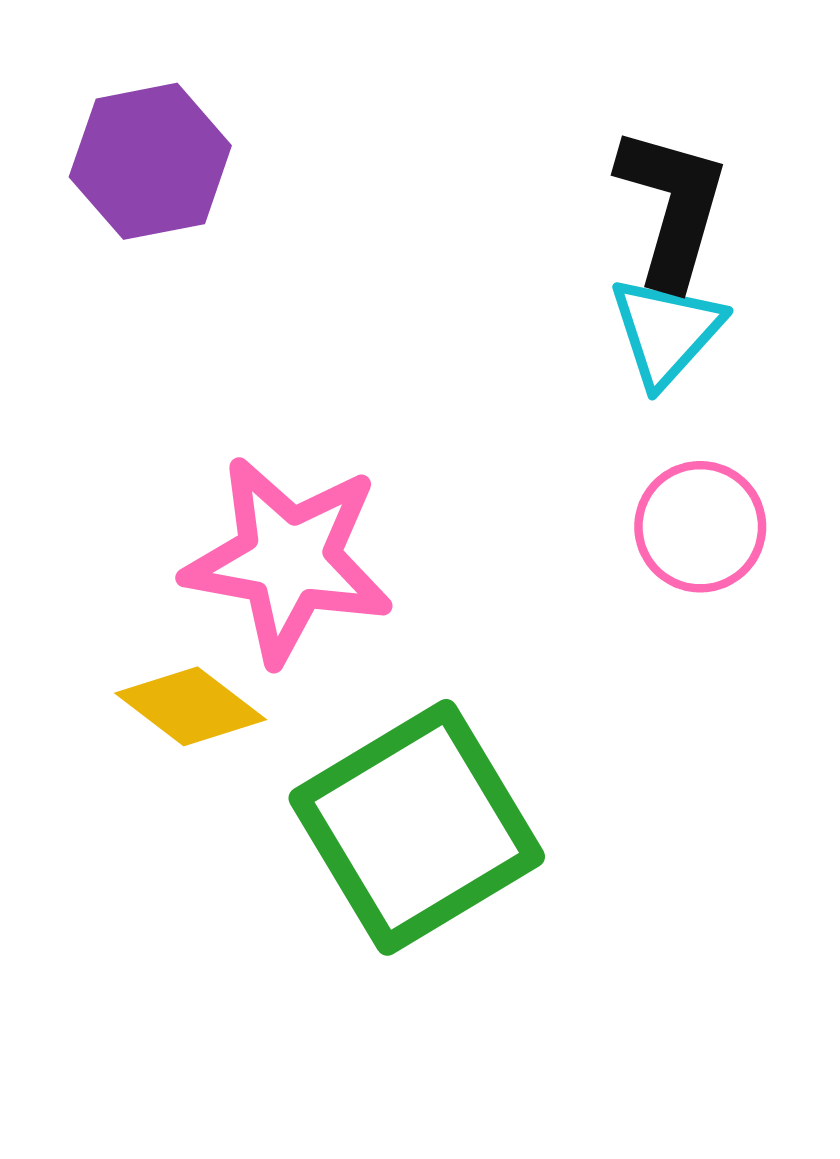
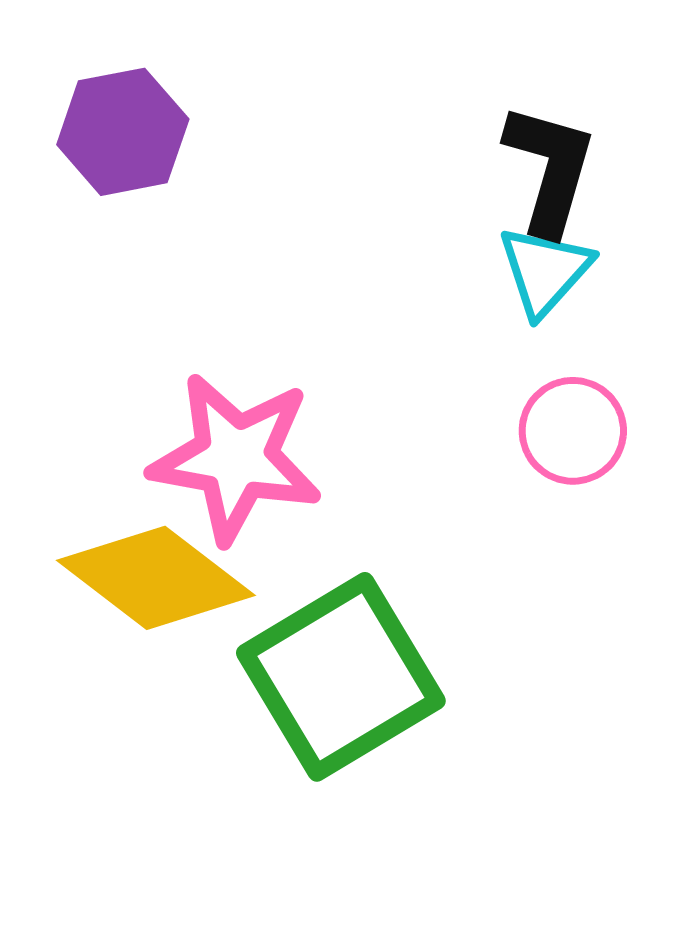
yellow diamond: (191, 706) -> (156, 578), size x1.6

